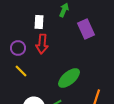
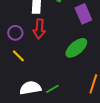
green ellipse: (69, 78) -> (76, 48), moved

